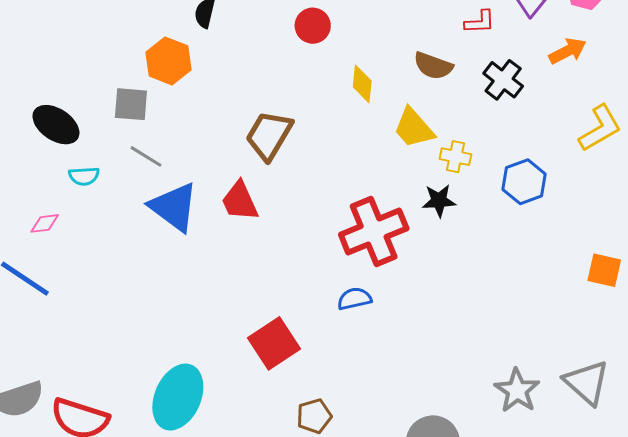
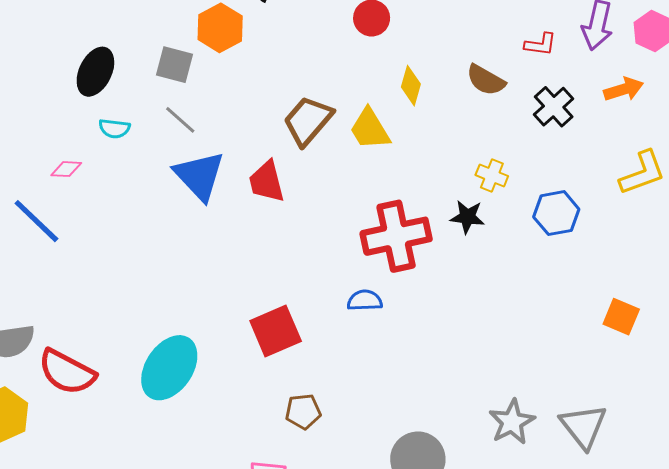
black ellipse: (56, 125) -> (95, 72), turned 72
yellow trapezoid: (414, 128) -> (370, 129), moved

